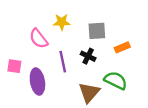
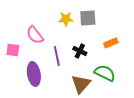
yellow star: (62, 22) -> (66, 19), moved
gray square: (97, 31) -> (88, 18), moved
pink square: (14, 66) -> (13, 50), moved

